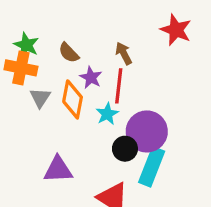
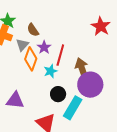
brown arrow: (124, 53) -> (82, 69), moved, size x1.5
gray triangle: (40, 98) -> (22, 45), moved
purple circle: (147, 131) -> (90, 85), moved

